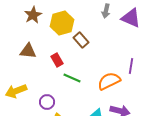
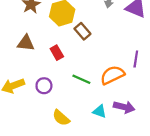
green line: (72, 78) -> (81, 79), moved
purple circle: (47, 102) -> (44, 86), moved

